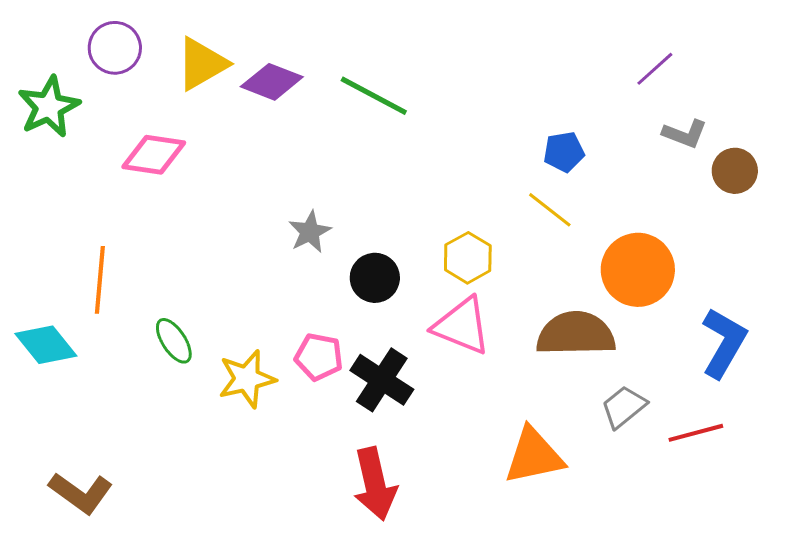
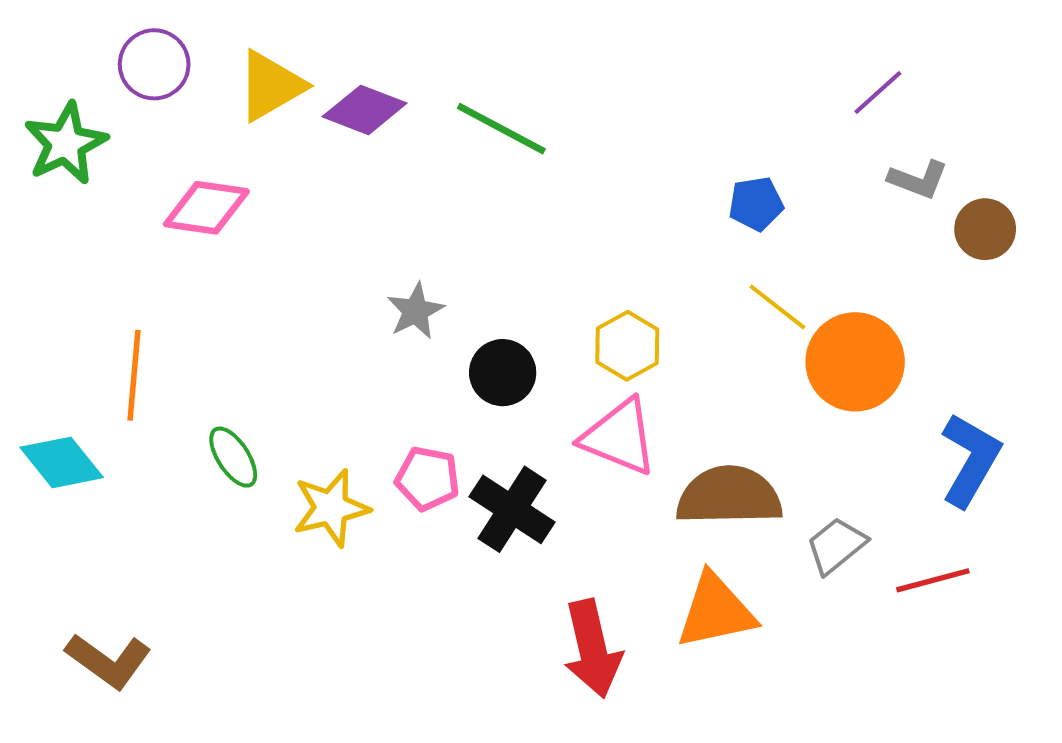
yellow line: (550, 210) -> (777, 307), moved
brown semicircle: (576, 334) -> (729, 496), moved
red arrow: (375, 484) -> (592, 649), moved

